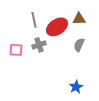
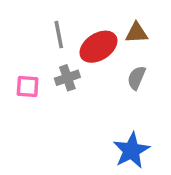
blue star: (76, 87) -> (131, 150), size x1.5

